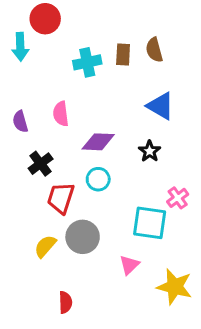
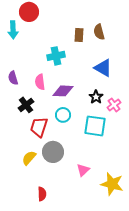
cyan cross: (87, 62) -> (56, 56), moved
pink semicircle: (61, 114) -> (40, 82), moved
pink cross: (178, 198) -> (114, 105), moved
cyan square: (150, 223) -> (95, 126), moved

